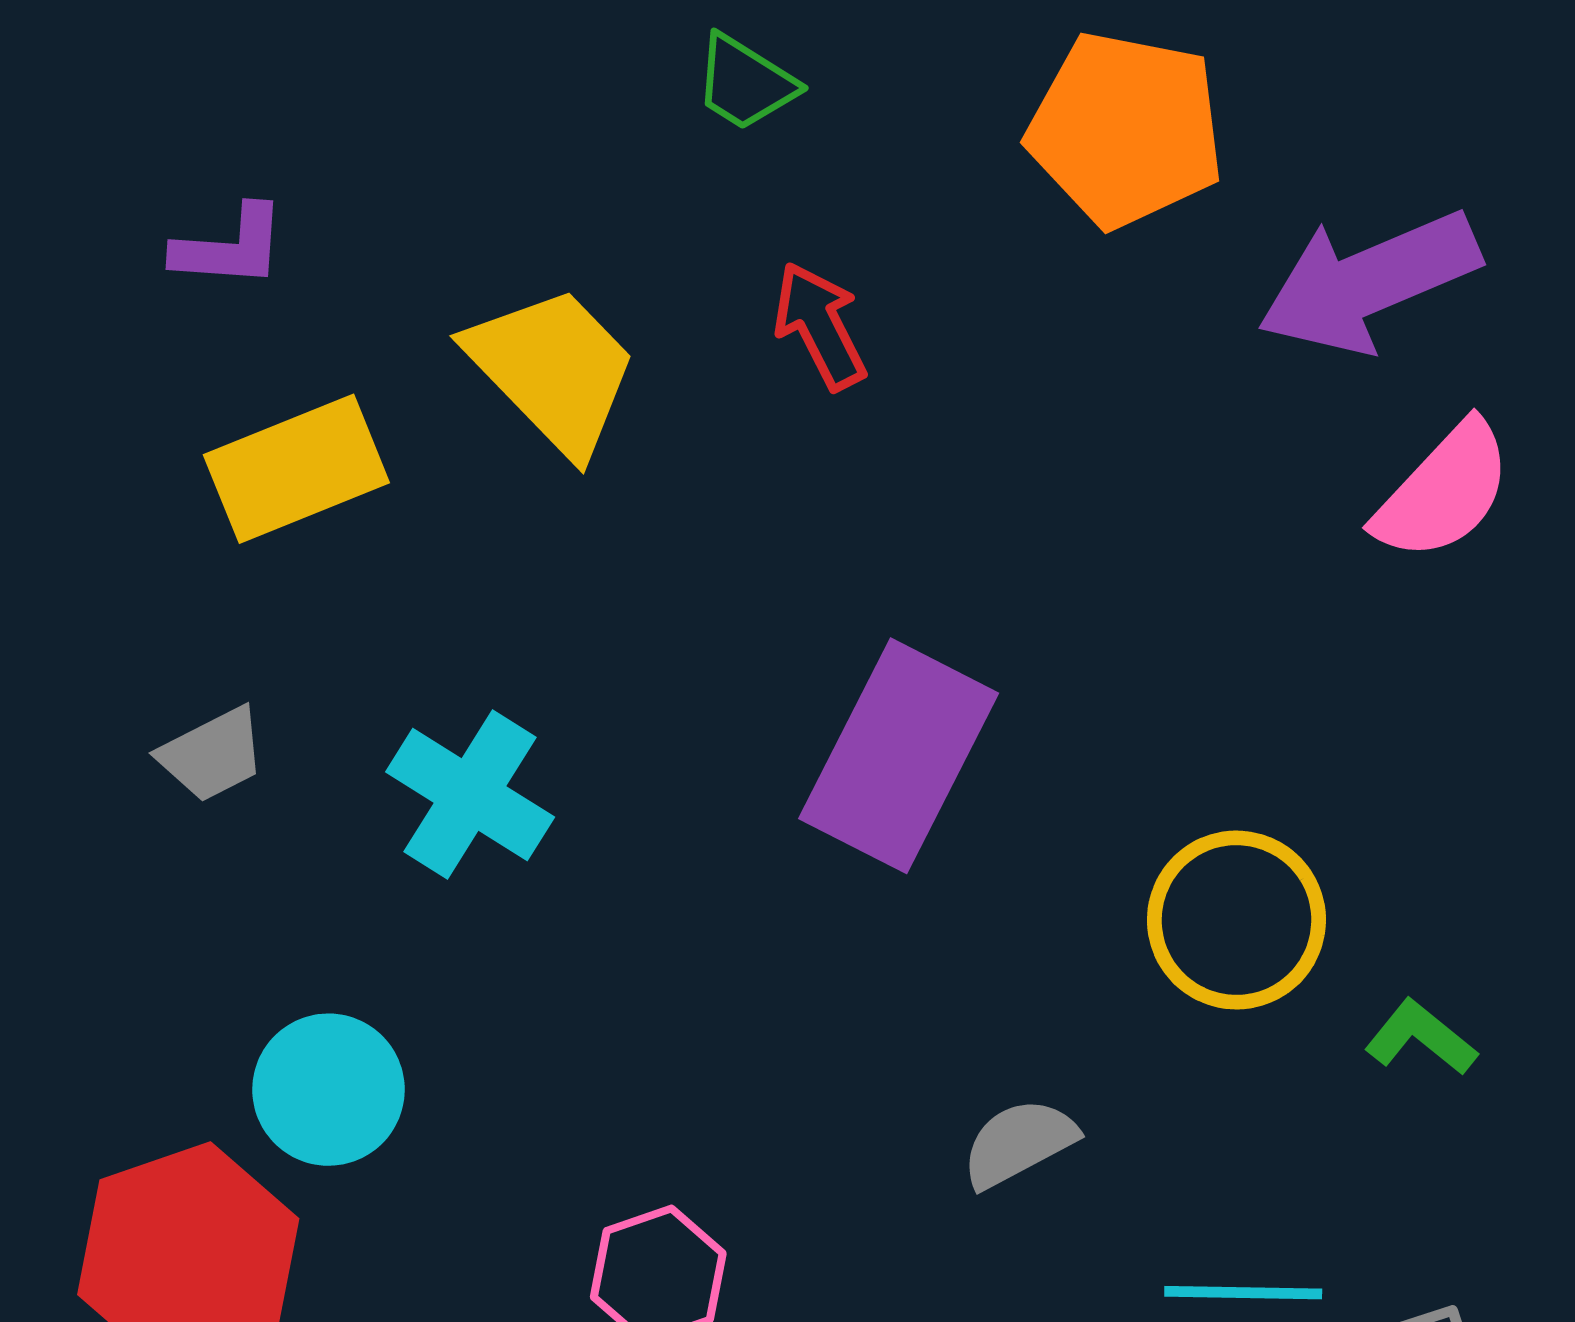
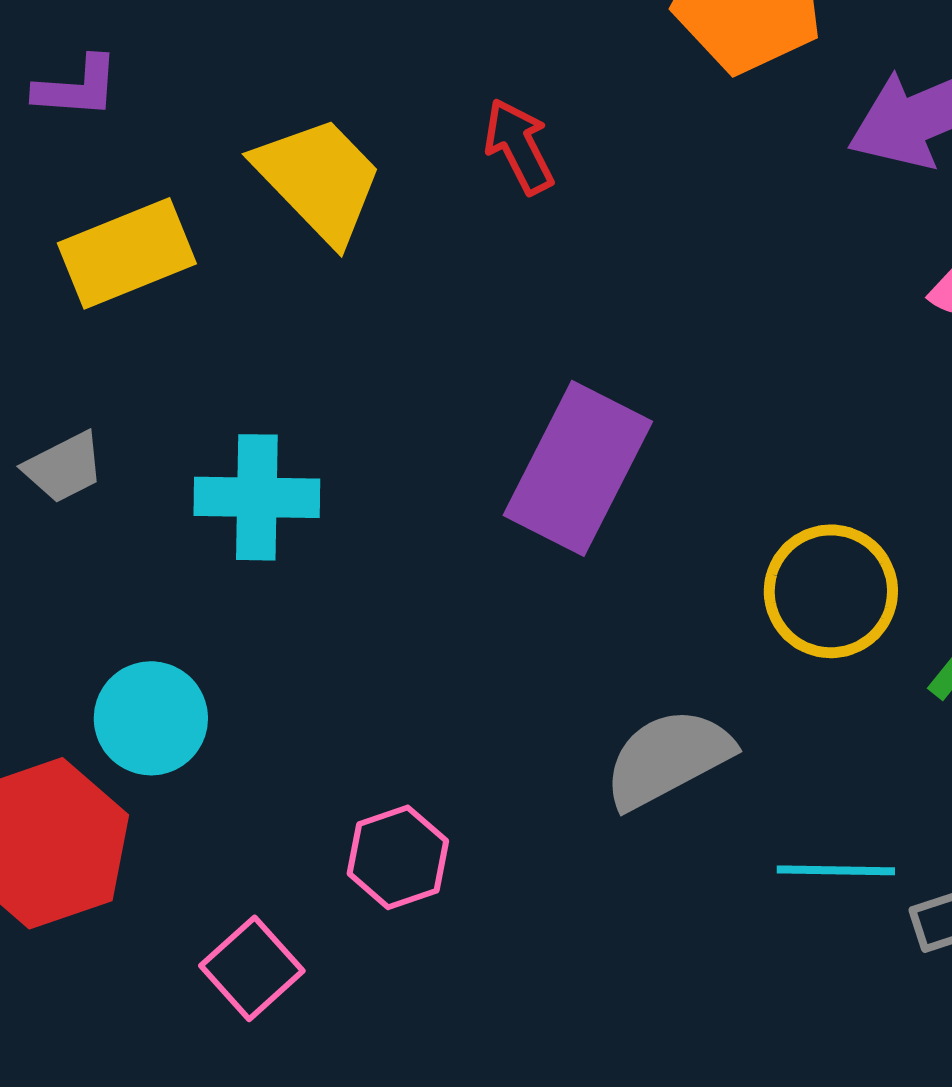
cyan cross: (470, 795) -> (257, 497), turned -31
gray semicircle: (1019, 1143) -> (668, 758), size x1.5

